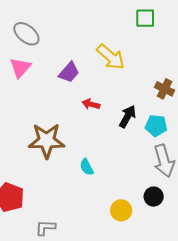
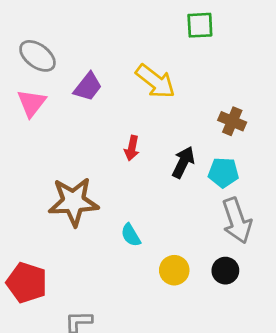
purple trapezoid: (69, 72) -> (88, 87), moved
red arrow: (91, 104) -> (132, 148), turned -90
yellow circle: (121, 210) -> (174, 270), moved

